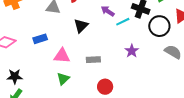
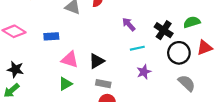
cyan line: (123, 22) -> (137, 48), moved
black triangle: (81, 26) -> (97, 61), moved
gray rectangle: (93, 60) -> (103, 84), moved

